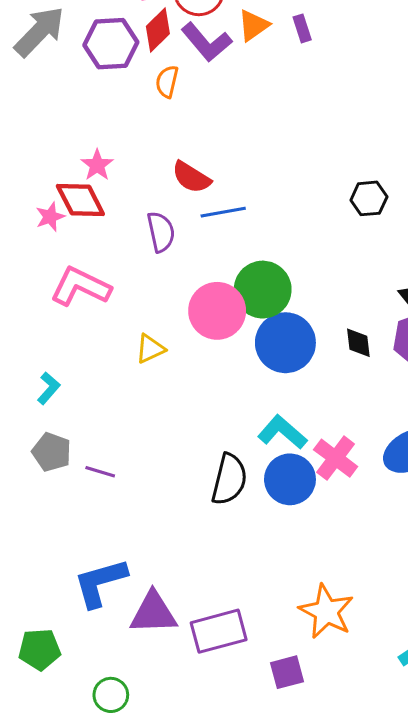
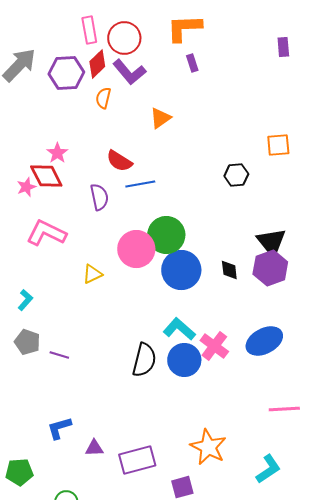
orange triangle: (254, 25) -> (160, 118), moved
blue L-shape: (100, 583) -> (59, 428), size x0.7
purple triangle: (153, 613) -> (94, 448), size x0.6

